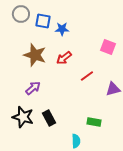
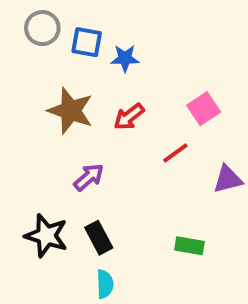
pink square: (108, 47) -> (204, 109), moved, turned 35
purple arrow: (33, 88) -> (89, 177), moved
cyan semicircle: (76, 141) -> (105, 284), moved

